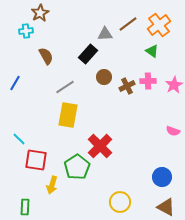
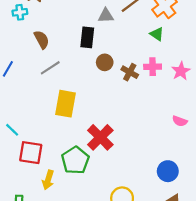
black rectangle: (88, 54) -> (87, 37), turned -36
brown cross: (127, 86) -> (130, 72), turned -35
gray line: (65, 87) -> (50, 68), moved

